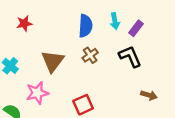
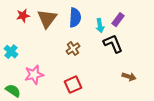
cyan arrow: (115, 21) -> (100, 26), moved
brown cross: (90, 55) -> (73, 49), moved
brown triangle: (53, 61) -> (47, 19), moved

